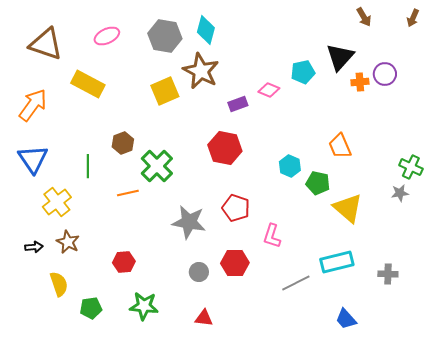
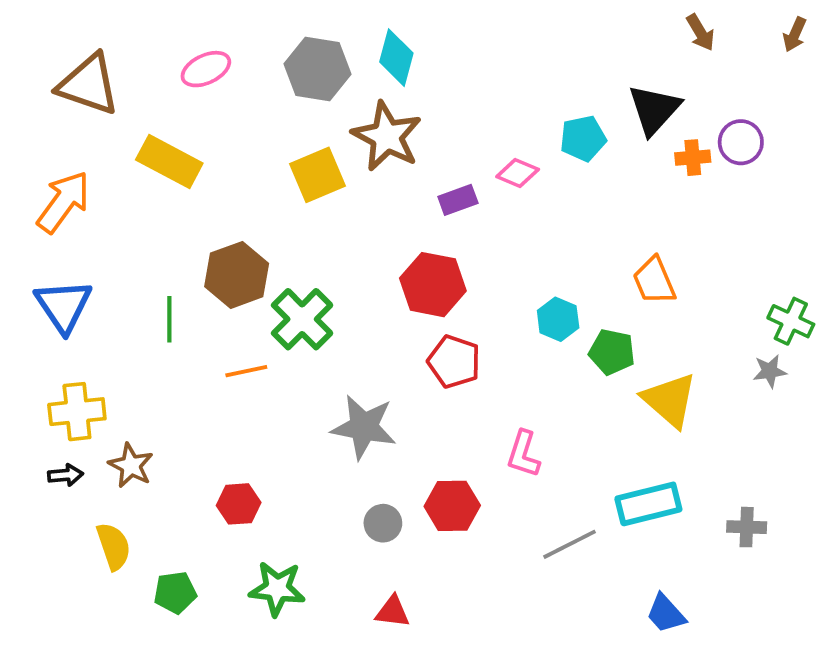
brown hexagon: (123, 143) -> (237, 275), size x1.5
yellow cross: (57, 202) -> (77, 412), moved, turned 32
red pentagon: (236, 208) -> (454, 362), moved

